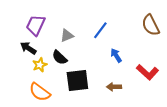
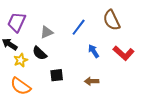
brown semicircle: (151, 25) -> (112, 20), moved
red L-shape: (147, 72) -> (124, 53), moved
black square: (77, 81) -> (57, 75), size x0.6

